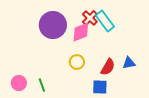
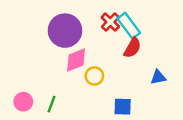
pink diamond: (81, 32) -> (76, 60), moved
red semicircle: (108, 67) -> (132, 48), moved
green line: (42, 85) -> (51, 104), turned 40

